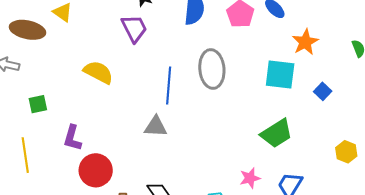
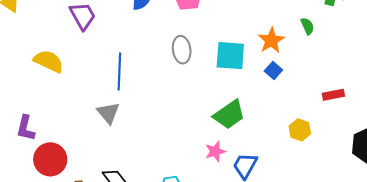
orange star: (305, 42) -> (271, 40), moved
gray ellipse: (212, 69) -> (182, 50), moved, size x0.7
gray triangle: (156, 126) -> (108, 113), turned 50
pink star: (250, 178) -> (215, 151), moved

